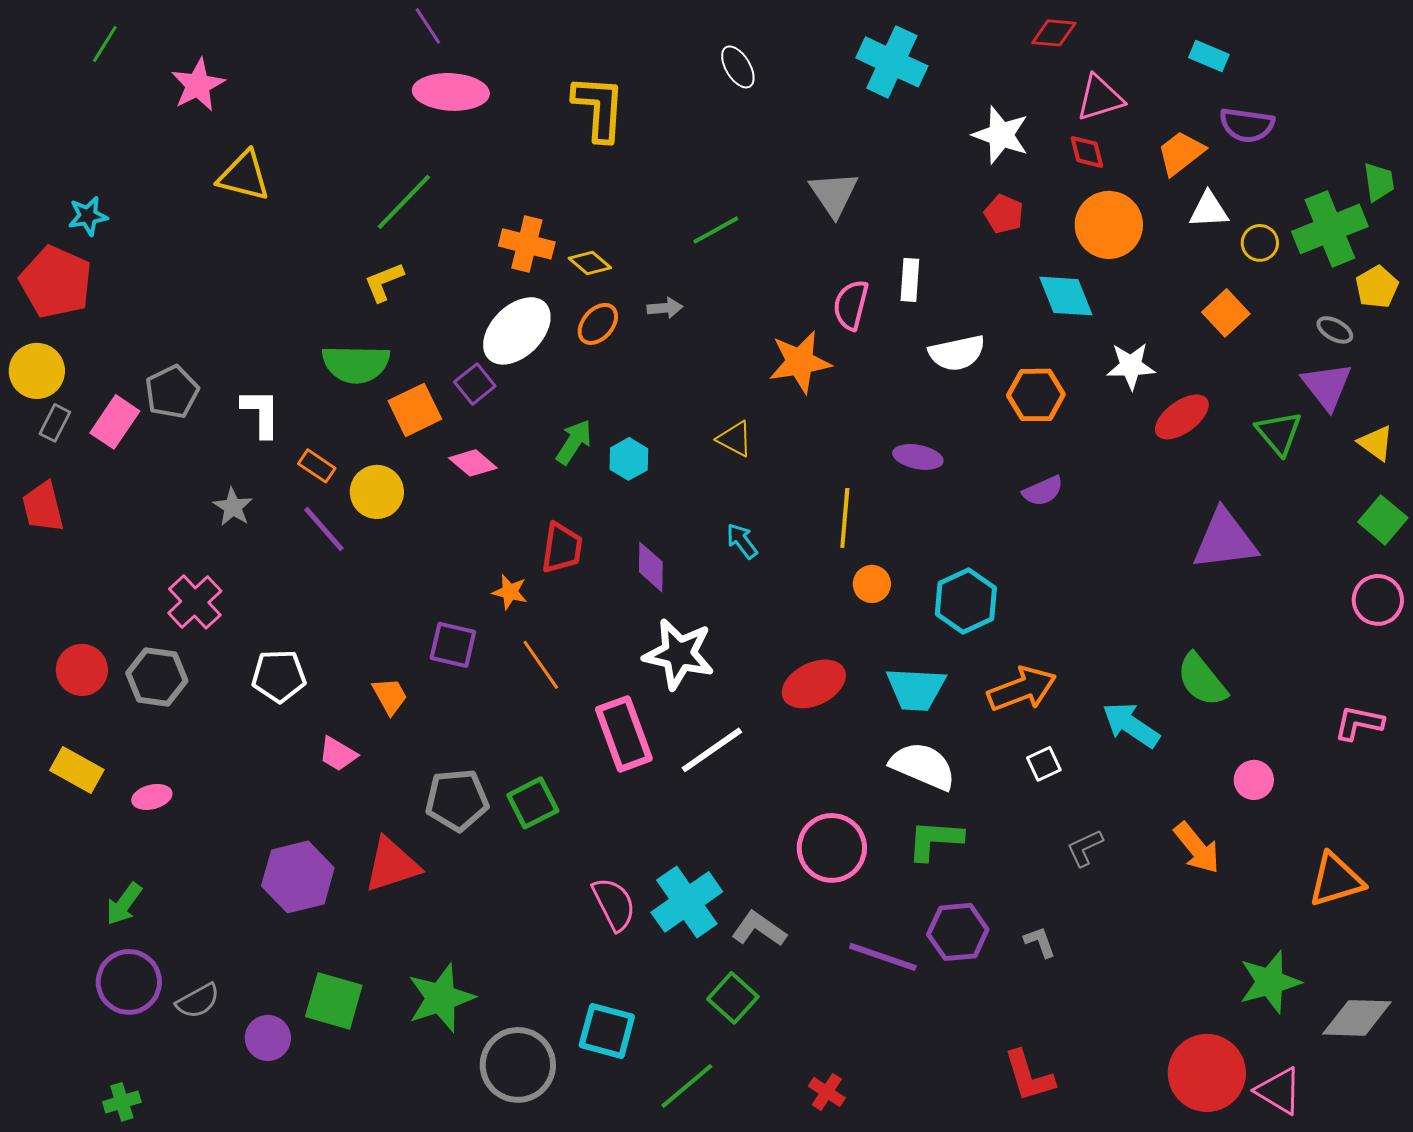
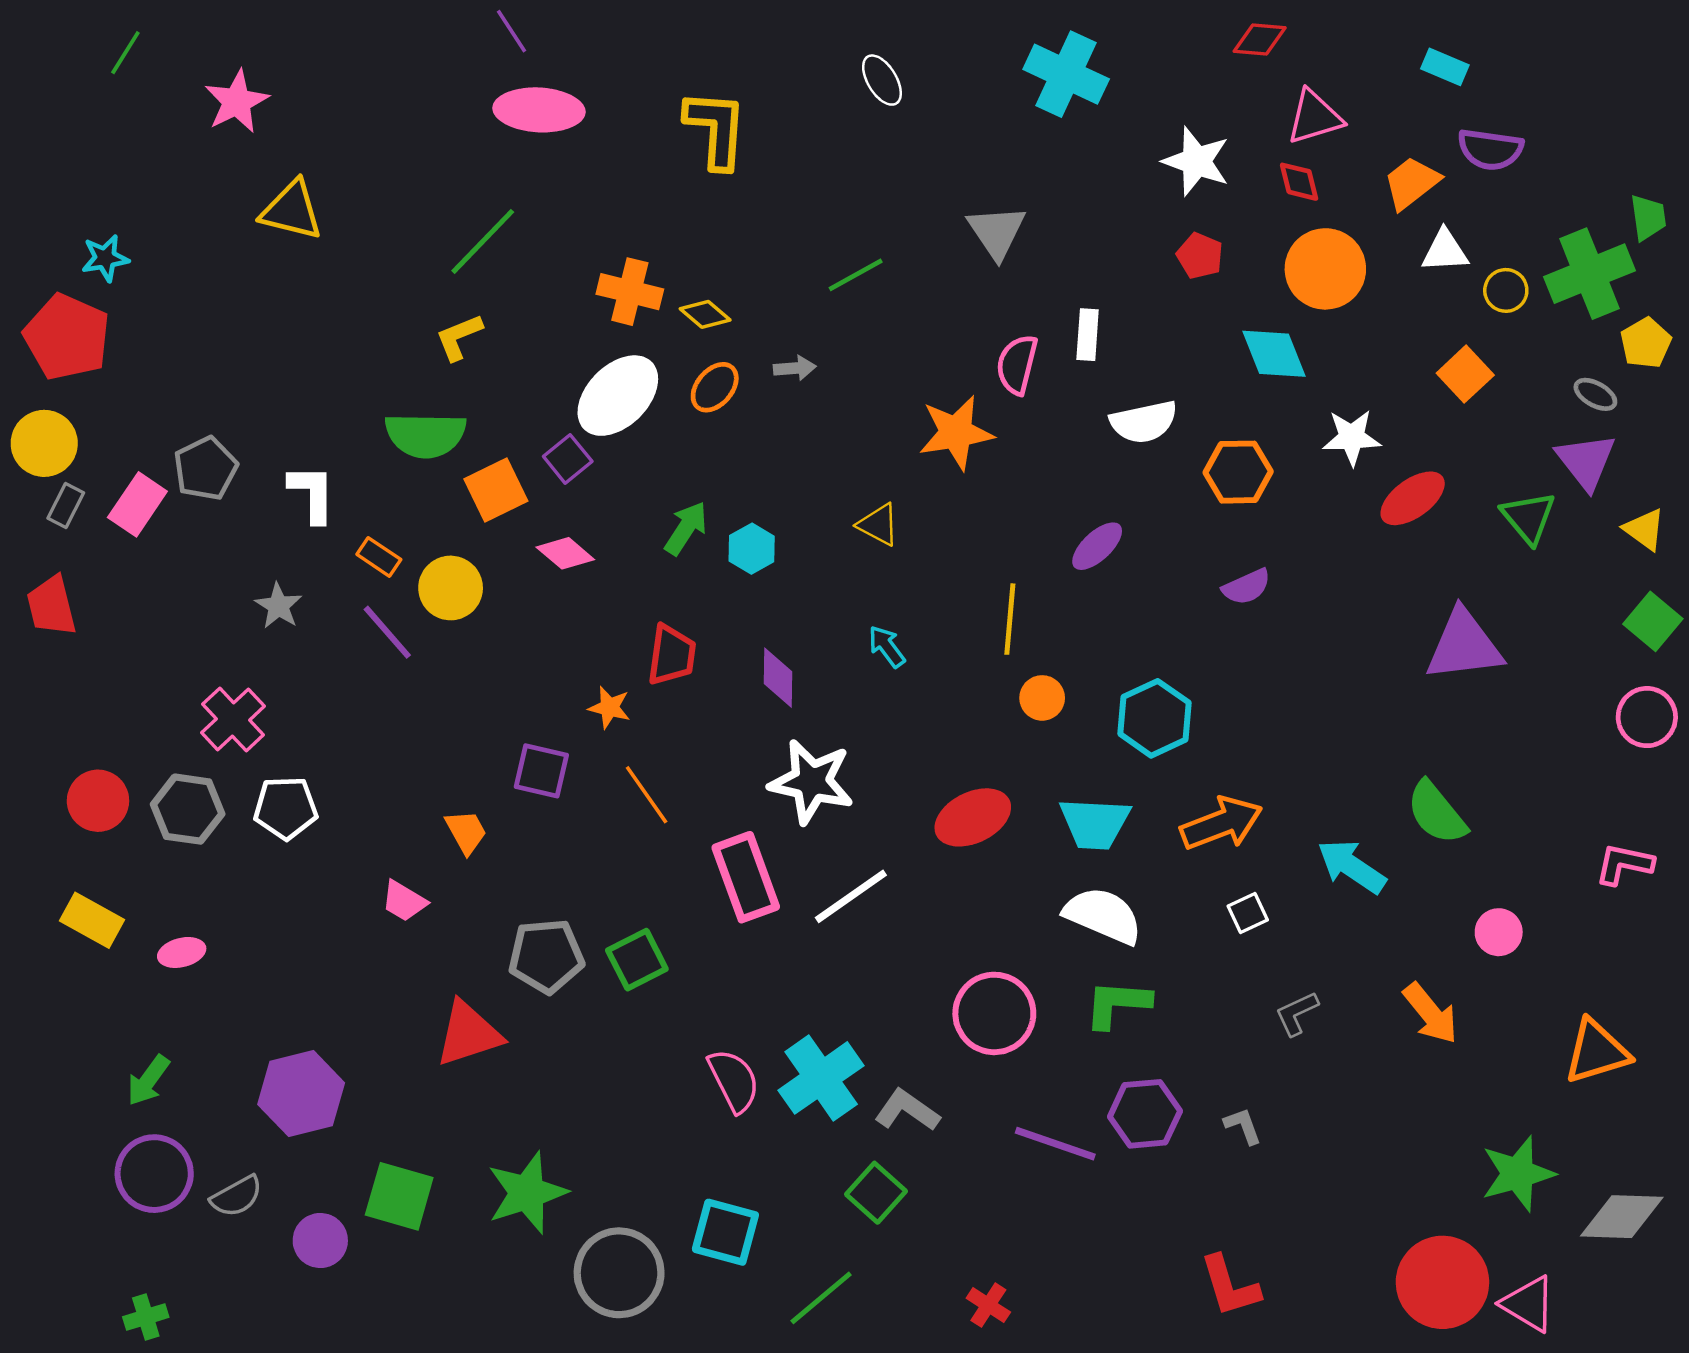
purple ellipse: (918, 457) -> (1097, 546), turned -54
white pentagon: (279, 676) -> (286, 808), moved
purple hexagon: (298, 877) -> (301, 1094), moved

